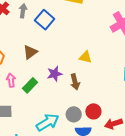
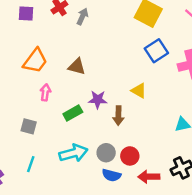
blue square: (45, 20) -> (156, 51), moved
brown triangle: (30, 52) -> (77, 66), turned 35
green rectangle: (30, 85) -> (73, 113), moved

